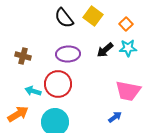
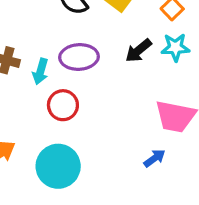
red circle: (58, 84) -> (63, 105), size x0.7
cyan arrow: (33, 91) -> (40, 71), moved, turned -91

